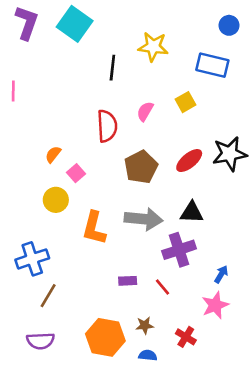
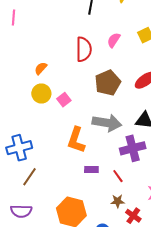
pink square: (76, 173) -> (64, 100), moved
yellow circle: (56, 200) -> (41, 94), moved
orange L-shape: (94, 228) -> (76, 140), moved
brown star: (145, 325) -> (118, 201), moved

